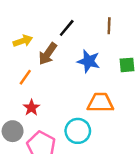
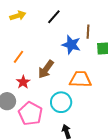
brown line: (109, 26) -> (88, 32), moved
yellow arrow: (23, 41) -> (18, 16), moved
brown arrow: (48, 54) -> (46, 69), moved

